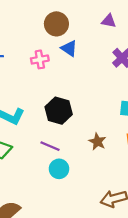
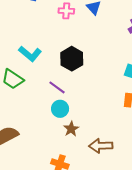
brown star: (97, 142) -> (71, 129), moved

